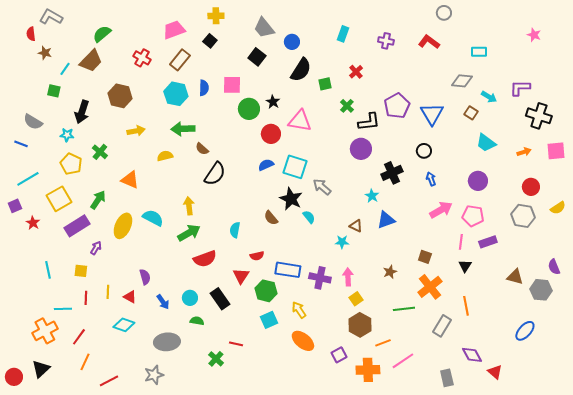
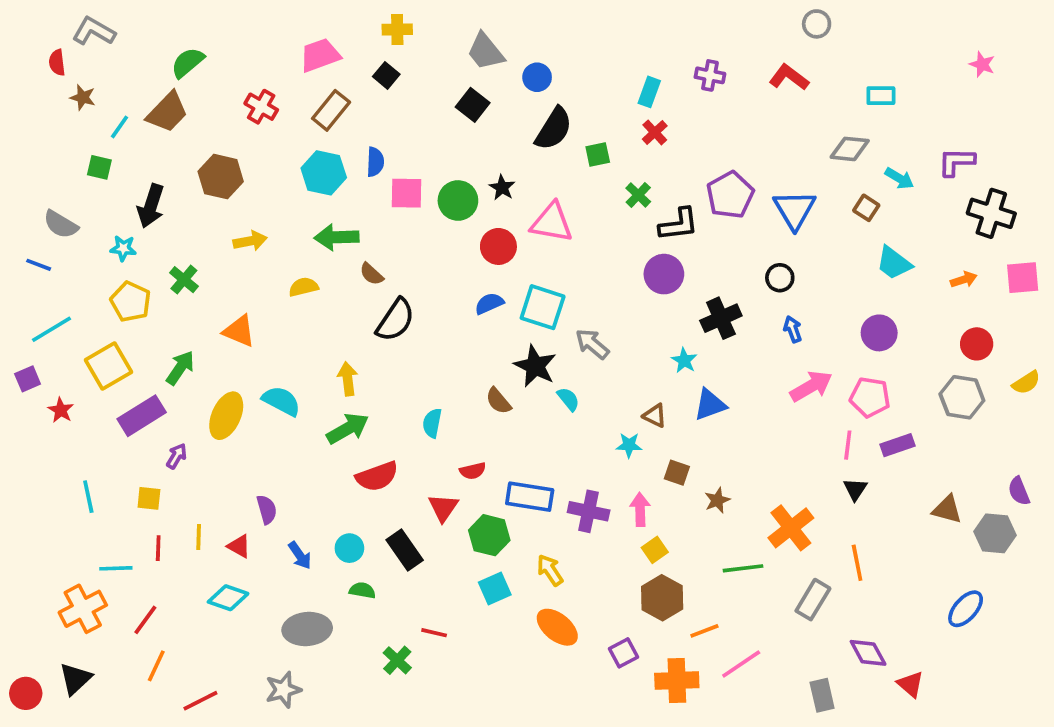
cyan rectangle: (343, 34) -> (649, 92), moved
pink square: (232, 85) -> (406, 193), moved
brown square: (425, 257) -> (677, 473), moved

